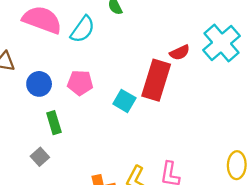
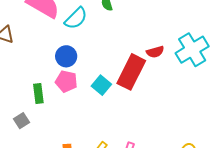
pink pentagon: (80, 83) -> (66, 81), moved
blue circle: (39, 84) -> (66, 56), moved

